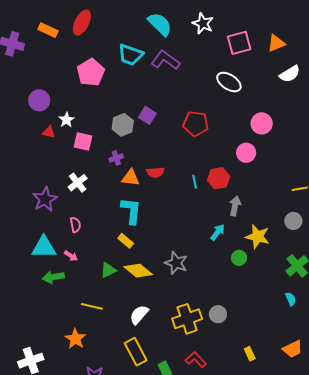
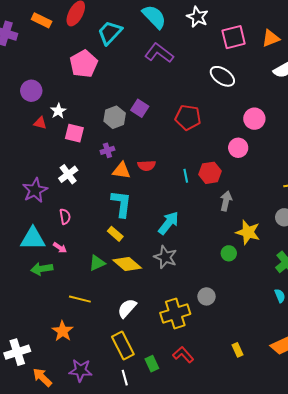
cyan trapezoid: (130, 55) -> (110, 33), moved, turned 112
cyan arrow: (218, 232) -> (169, 223), moved, size x1.4
gray circle: (218, 314) -> (206, 296), moved

